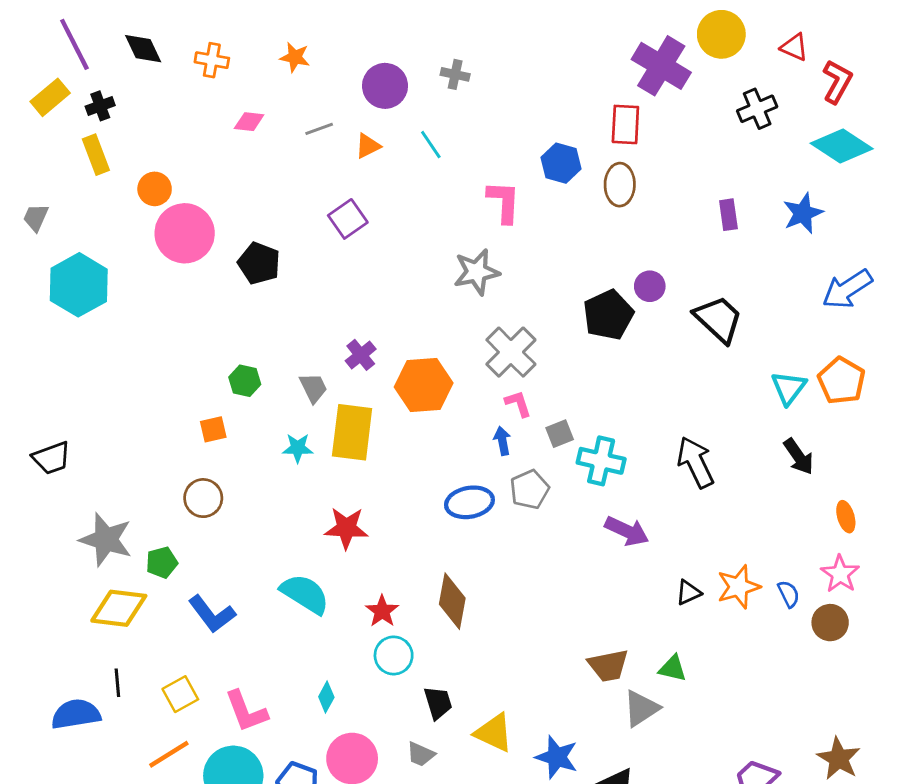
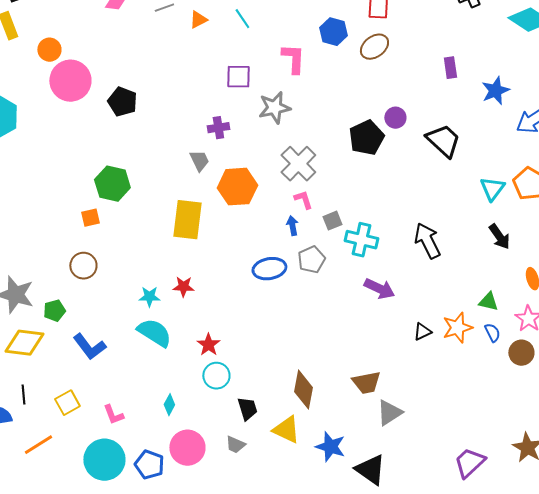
brown ellipse: (620, 185) -> (374, 47), turned 52
blue star: (803, 213) -> (495, 91), moved
purple square: (348, 219) -> (238, 77), moved, turned 36
purple cross: (361, 355) -> (218, 128), moved, turned 30
green hexagon: (245, 381) -> (112, 184), size x1.6
gray trapezoid: (313, 388) -> (199, 161), moved
cyan star: (298, 448) -> (149, 297), moved
red star: (346, 528) -> (183, 287), size x0.7
brown diamond: (452, 601) -> (303, 390), moved
green triangle: (673, 668) -> (488, 302), moved
pink L-shape: (246, 711) -> (113, 415), size x0.7
orange line: (169, 754) -> (38, 445), moved

